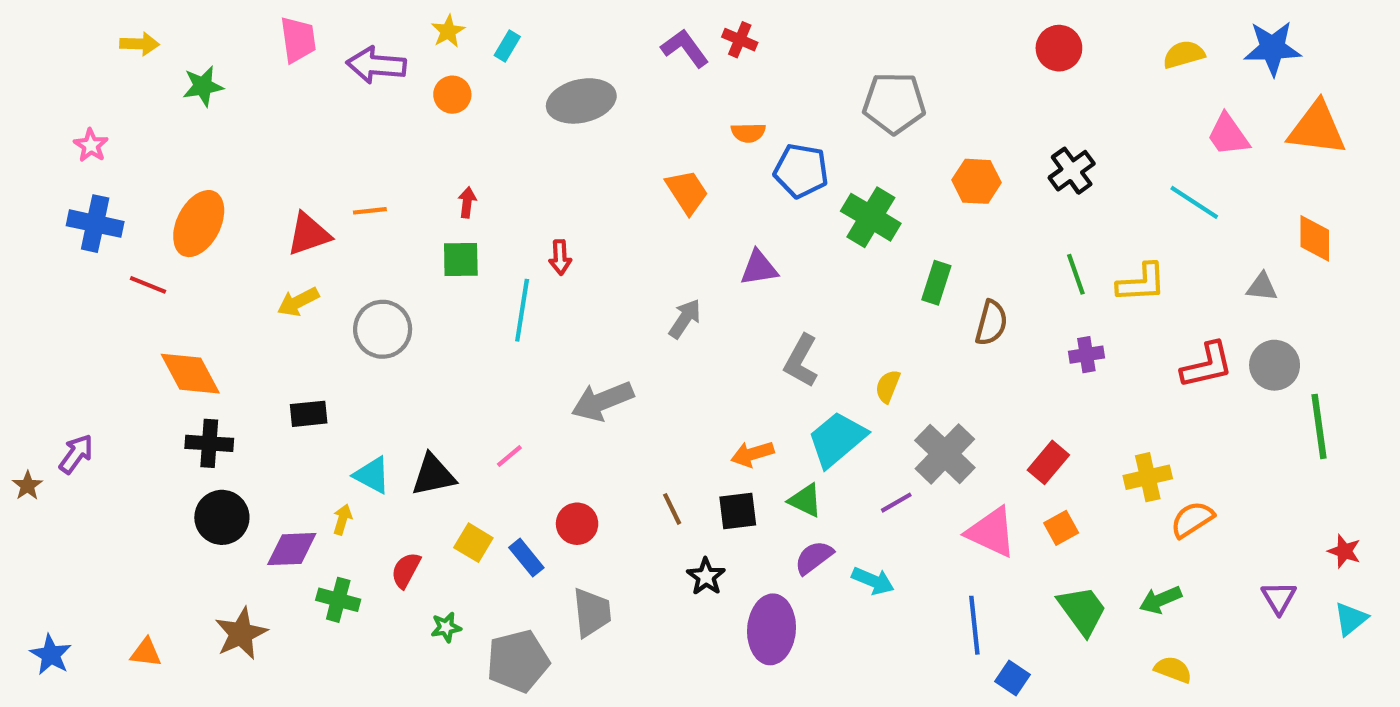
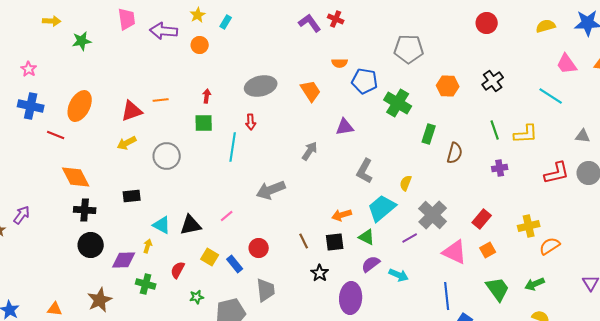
gray ellipse: (581, 101) -> (261, 86), moved

